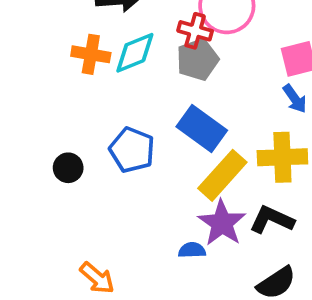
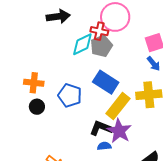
cyan diamond: (135, 53) -> (82, 44), moved
orange cross: (91, 54) -> (34, 83), moved
black L-shape: (272, 220) -> (101, 128), moved

